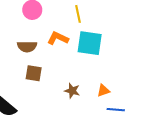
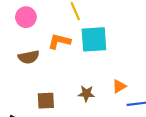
brown square: (34, 73) -> (46, 101), moved

